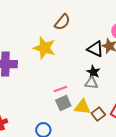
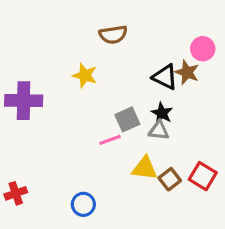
brown semicircle: (62, 22) -> (113, 35), turned 42
yellow star: (44, 48) -> (85, 75), size x0.7
gray square: (63, 103) -> (127, 119), moved

